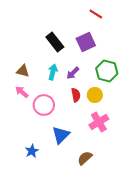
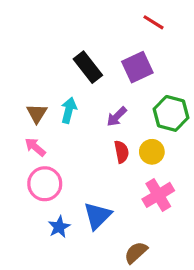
brown triangle: (23, 71) -> (37, 113), turned 48
cyan arrow: (53, 72) -> (69, 110), moved
pink circle: (44, 105) -> (45, 184), moved
blue star: (32, 151) -> (59, 227), moved

